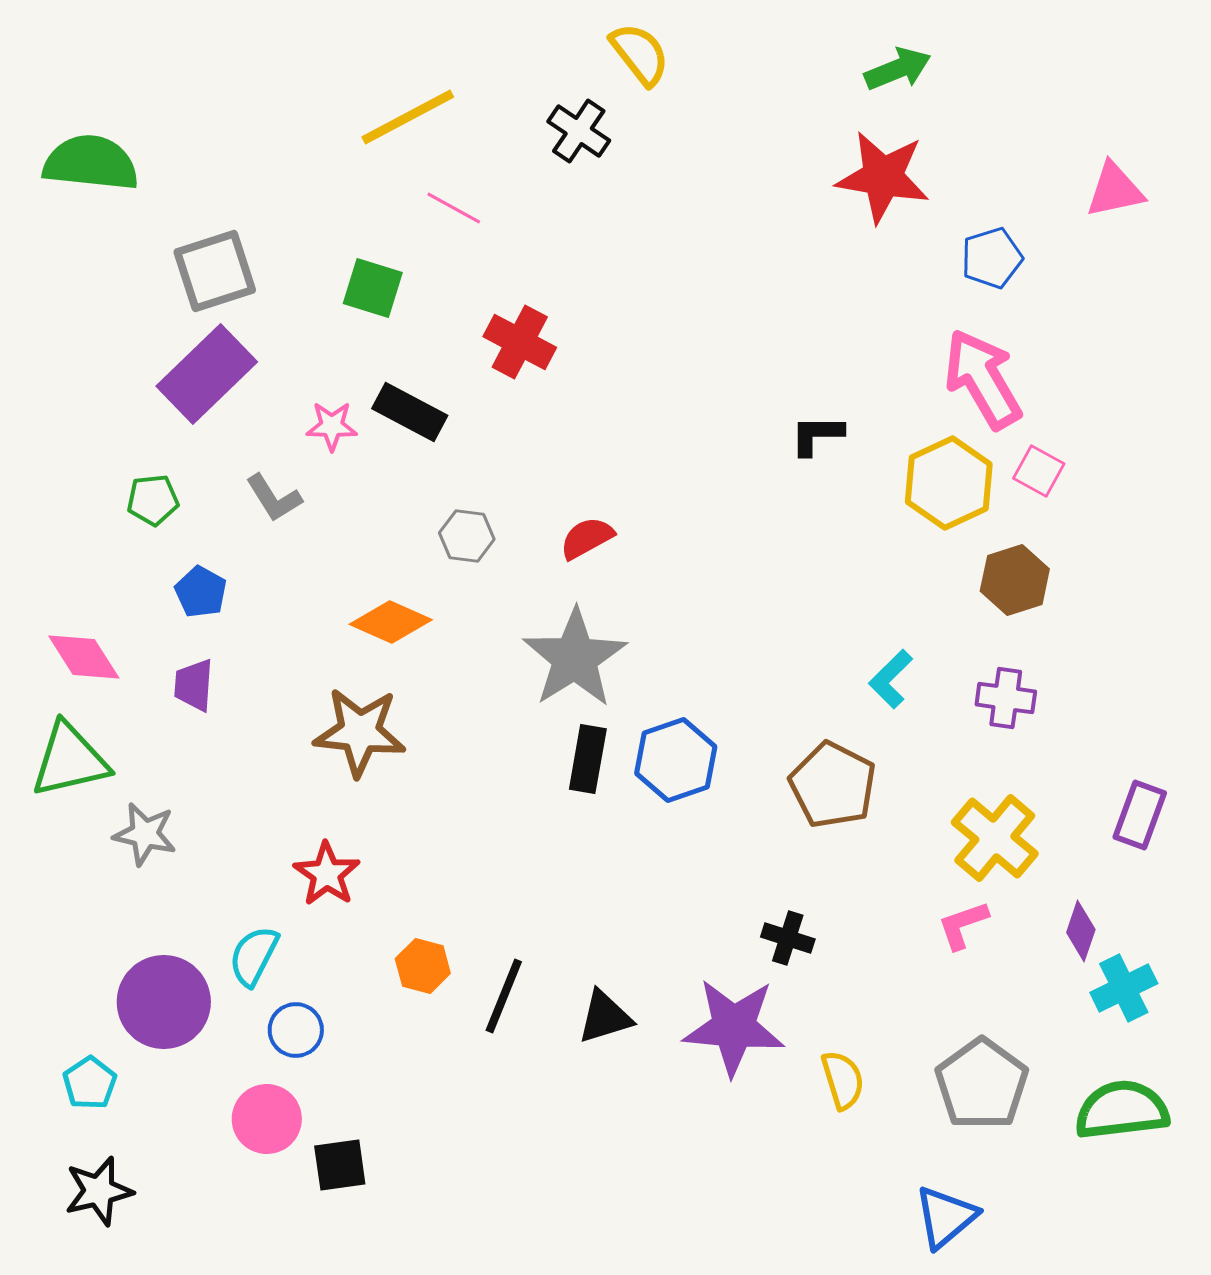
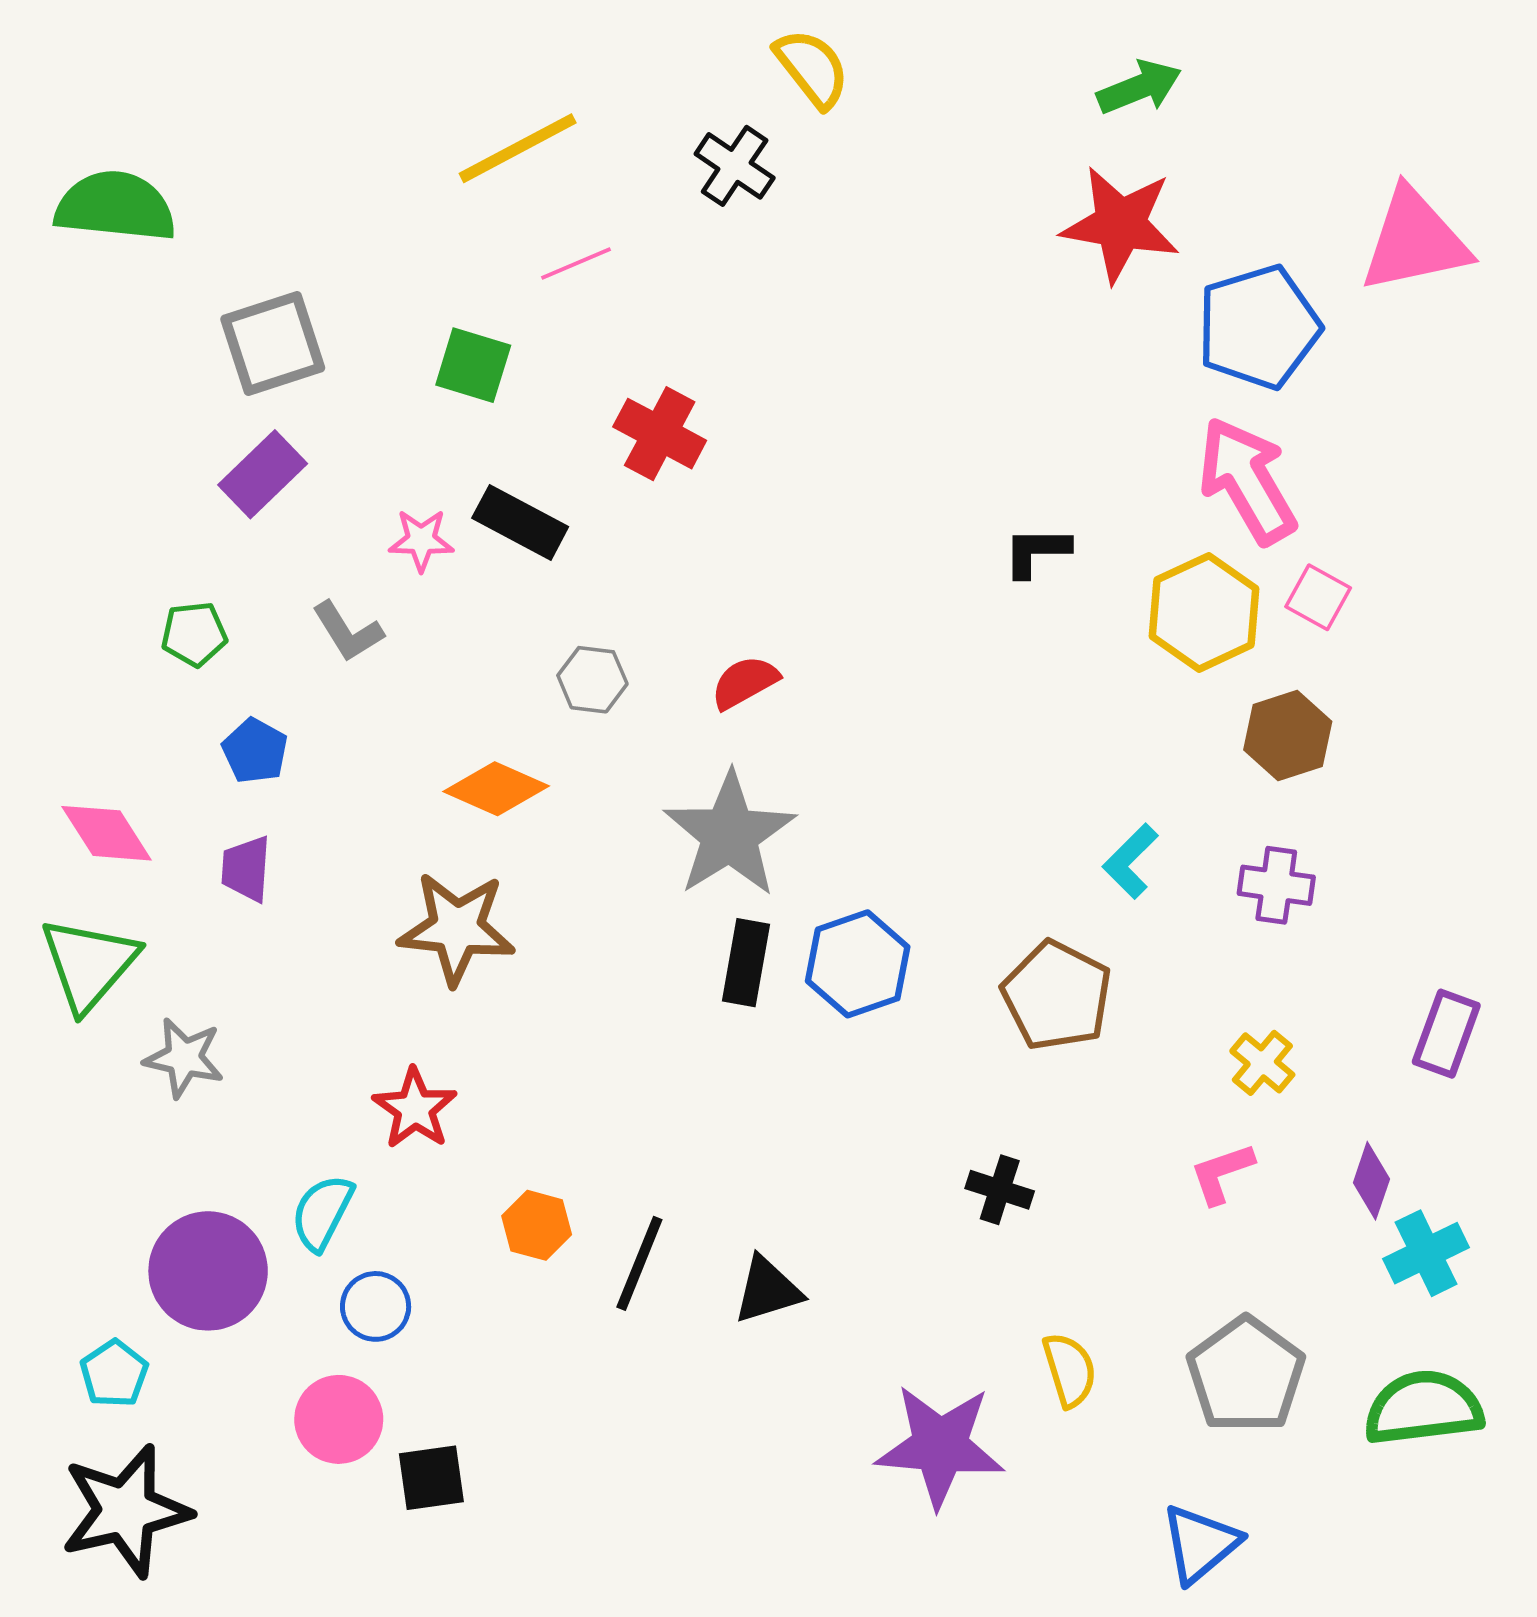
pink triangle: (1115, 190) -> (1415, 241), size x1.5
pink line: (454, 208) -> (576, 264), turned -52
blue pentagon: (992, 258) -> (1259, 327), size x1.6
purple rectangle: (207, 374) -> (263, 474), size x0.7
green triangle: (70, 760) -> (89, 964), turned -36
yellow cross: (995, 838) -> (1262, 1063), size x0.6
purple star: (734, 1027) -> (940, 1446), moved
black star: (99, 1191) -> (126, 1511), size x1.5

